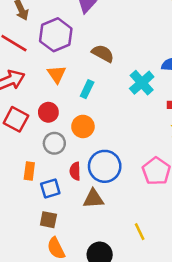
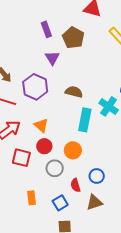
orange triangle: (57, 74) -> (41, 125), moved
cyan rectangle: (87, 89) -> (85, 120), moved, size x1.6
blue circle: (105, 166) -> (97, 176), size x0.6
orange rectangle: (29, 171) -> (32, 198), moved

